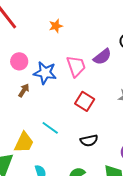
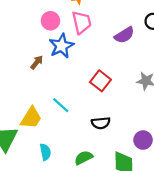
pink circle: (19, 61) -> (50, 21), moved
pink trapezoid: (76, 66) -> (82, 22), moved
blue star: (45, 73) -> (61, 46), turned 30

